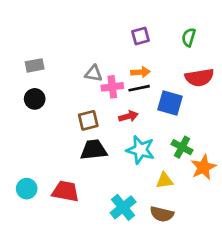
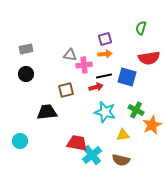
purple square: (140, 36) -> (105, 39), moved
black line: (139, 88) -> (104, 76), moved
black trapezoid: (94, 150) -> (47, 112), moved
red trapezoid: (65, 191) -> (77, 143), moved

